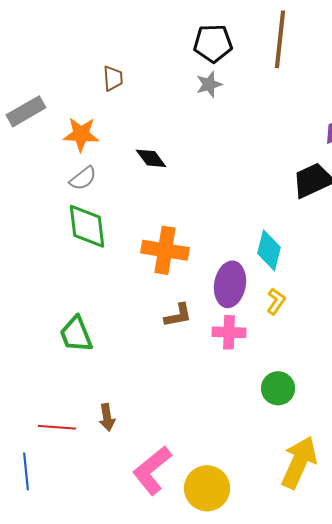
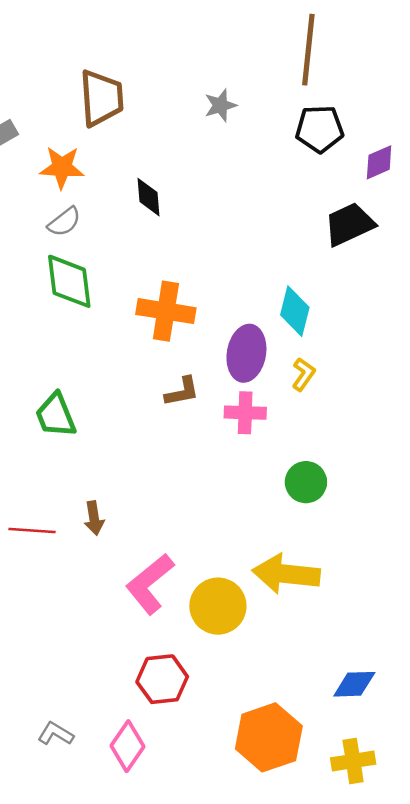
black pentagon: (213, 43) -> (320, 129), moved
brown trapezoid: (113, 78) -> (101, 98), size x1.8
black diamond: (151, 158) -> (149, 197), turned 32
yellow arrow: (299, 462) -> (286, 574), moved, turned -108

